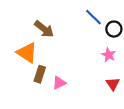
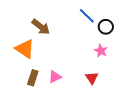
brown rectangle: (40, 74) -> (33, 78), moved
red triangle: (113, 84) -> (92, 78), moved

